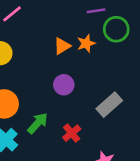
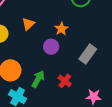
orange star: (86, 43) -> (61, 29), moved
orange triangle: (62, 46) -> (28, 24), moved

